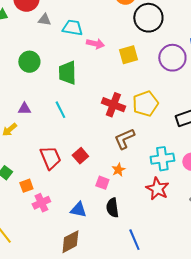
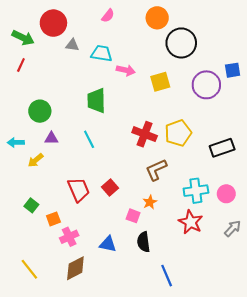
green circle: (29, 62) -> (40, 111), moved
brown diamond: (70, 242) -> (75, 268), moved

